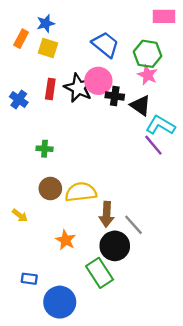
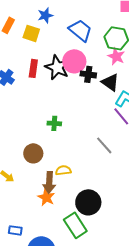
blue star: (46, 23) -> (45, 15), moved
green cross: (44, 149) -> (54, 123), moved
yellow semicircle: (81, 192) -> (63, 170), moved, size x0.6
brown arrow: (107, 214) -> (49, 182), moved
gray line: (133, 225) -> (104, 145), moved

